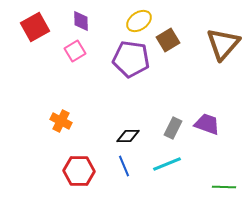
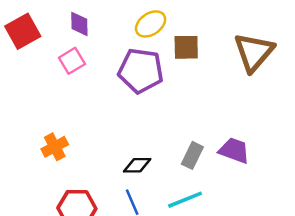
brown square: (168, 40) -> (186, 47), turned 30
orange cross: (61, 121) -> (55, 147), turned 35

